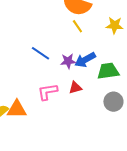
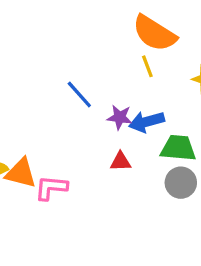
pink L-shape: (48, 92) -> (51, 188), moved
gray circle: (113, 102) -> (181, 183), moved

